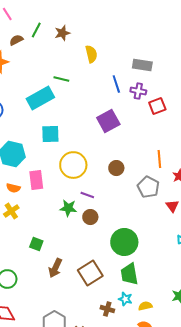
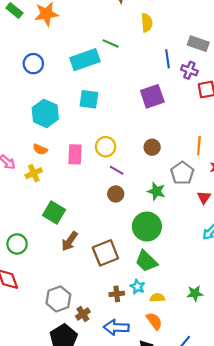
yellow circle: (73, 165) -> (106, 147), moved, size x0.7
pink rectangle: (36, 180) -> (75, 154), moved
green star: (68, 208) -> (156, 191), moved
green square: (36, 244) -> (54, 212), size x1.5
green trapezoid: (129, 274) -> (146, 261), turned -45
brown cross: (107, 309) -> (117, 294), turned -32

